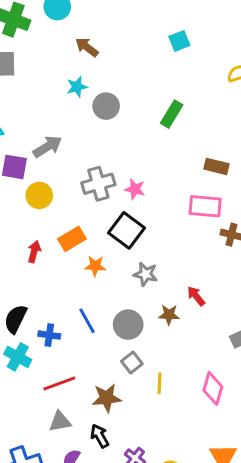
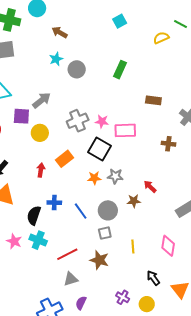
pink rectangle: (205, 206) -> (125, 130), moved
orange star: (95, 266) -> (94, 178), moved
blue cross: (49, 335) -> (54, 203), moved
gray square: (132, 363) -> (105, 233), moved, turned 32
brown star: (107, 398) -> (99, 260), turned 30
black arrow: (100, 436) -> (153, 278), moved

